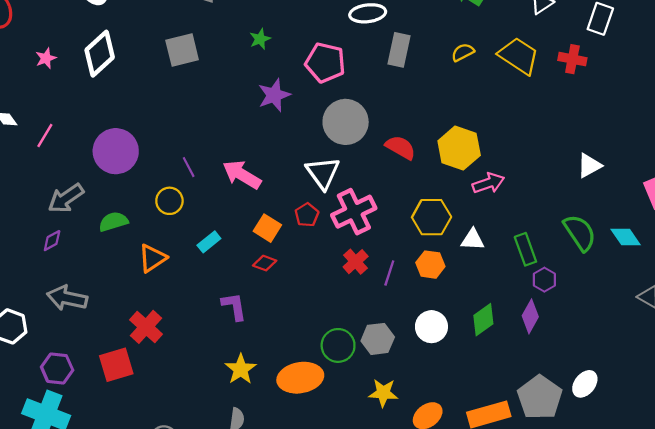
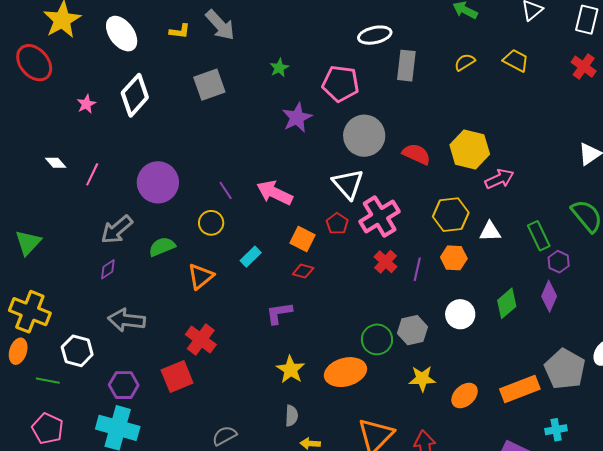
yellow trapezoid: (519, 56) -> (516, 60), size x0.7
red cross: (572, 59) -> (584, 67), moved, turned 30
purple L-shape: (234, 306) -> (279, 313), turned -84

